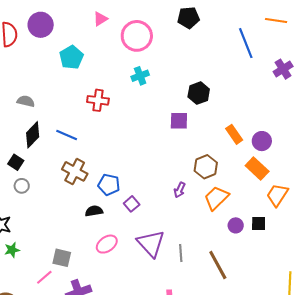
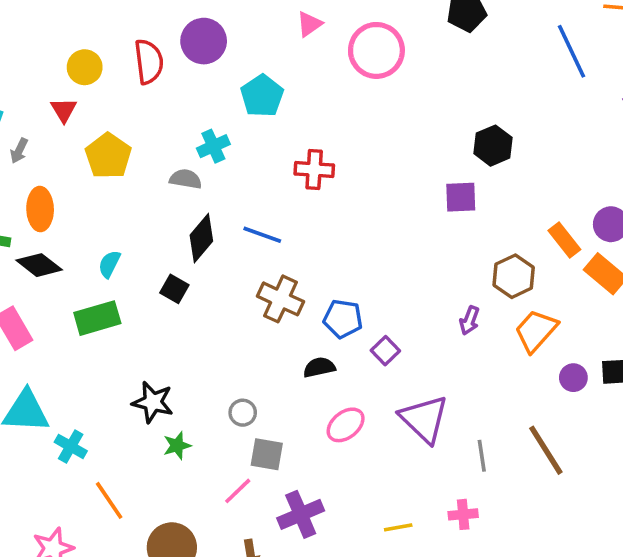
cyan cross: (140, 76) -> (213, 146), moved
orange rectangle: (234, 134) -> (564, 240), moved
gray circle: (22, 186) -> (243, 413), moved
gray line: (181, 253) -> (482, 456), moved

